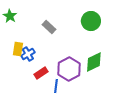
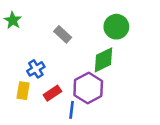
yellow rectangle: (18, 49) -> (23, 91), moved
green diamond: (94, 62) -> (104, 60), moved

